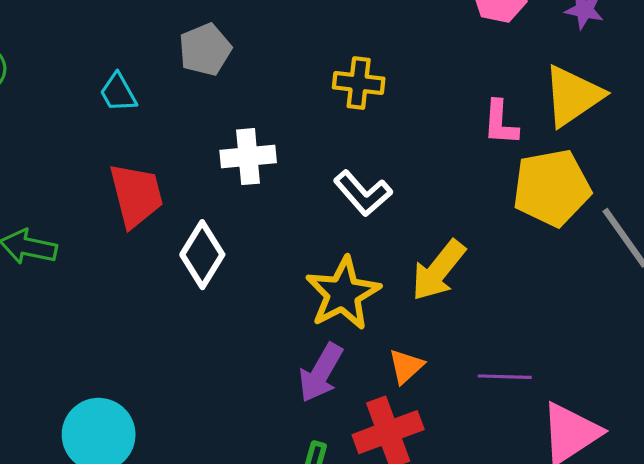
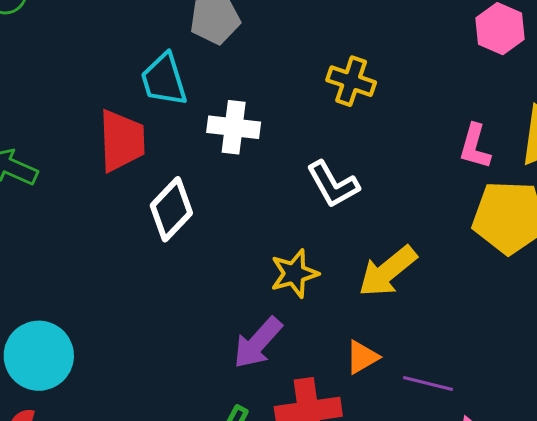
cyan trapezoid: (118, 93) -> (164, 80), moved, size x1.4
yellow star: (343, 293) -> (294, 274), size x0.7
orange triangle: (406, 366) -> (362, 357), moved

